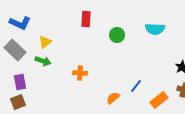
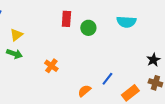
red rectangle: (86, 19) -> (66, 19), moved
orange cross: (80, 73) -> (51, 66), turned 32

